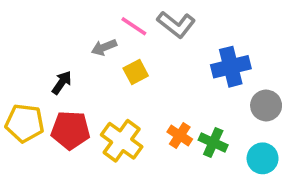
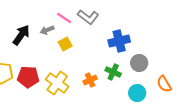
black arrow: (62, 83) -> (21, 35), moved, size x1.5
orange cross: (180, 135) -> (90, 80), turned 32
green cross: (213, 142) -> (113, 72), moved

